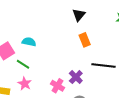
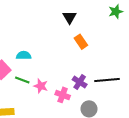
black line: (104, 65) -> (107, 80), moved
pink star: (25, 84) -> (41, 86), moved

